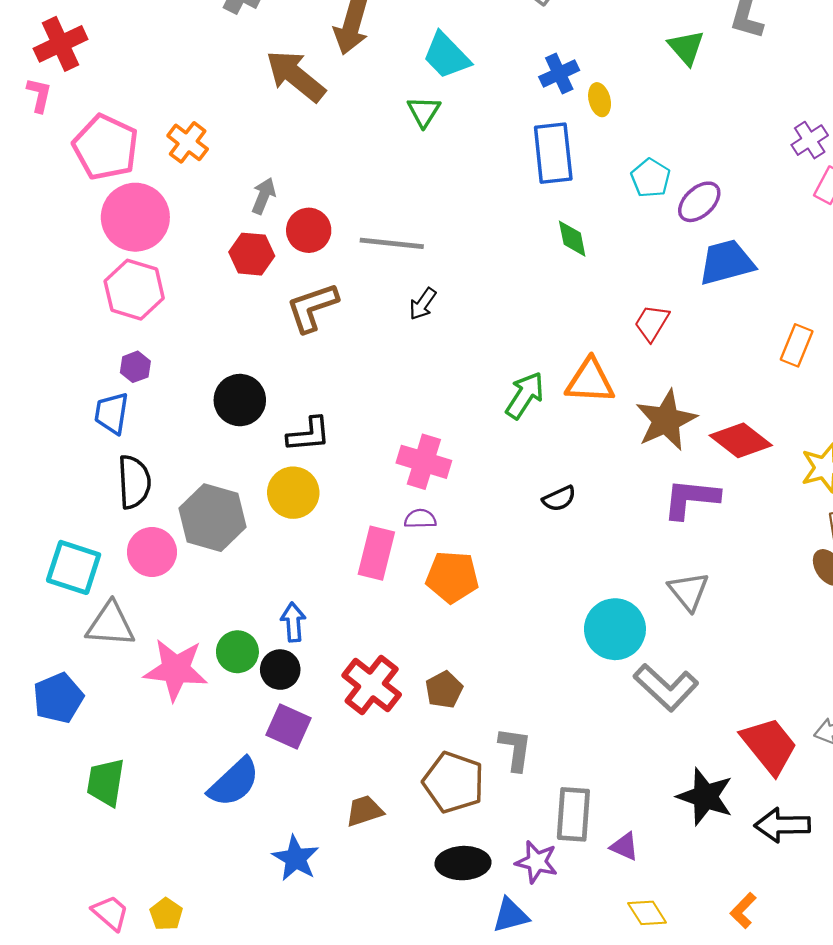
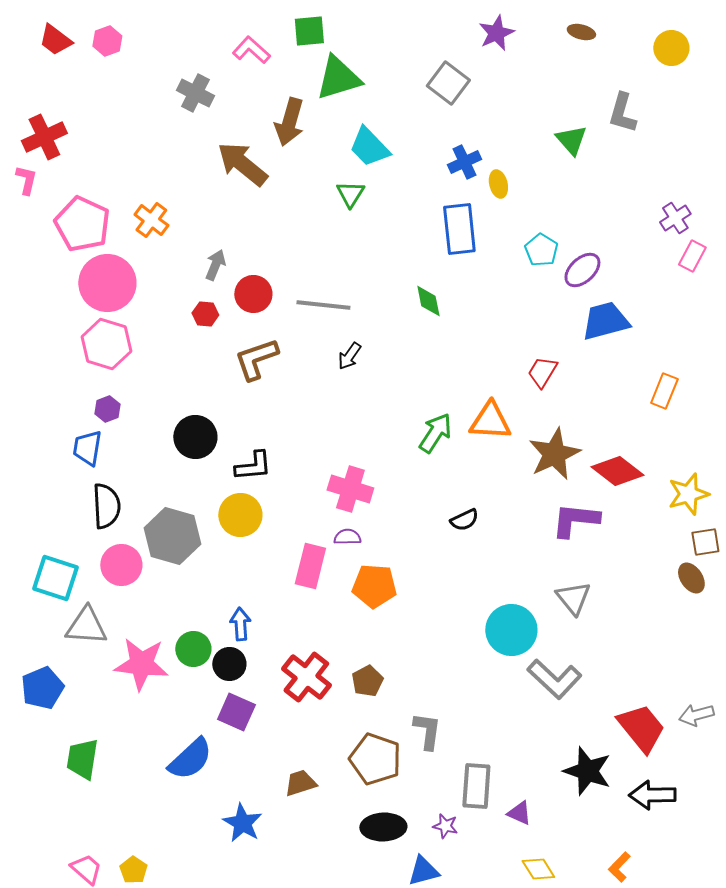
green diamond: (572, 239) -> (428, 301), moved
red hexagon: (252, 254) -> (205, 314), size x0.7
purple star: (537, 862) -> (445, 826), size x0.7

